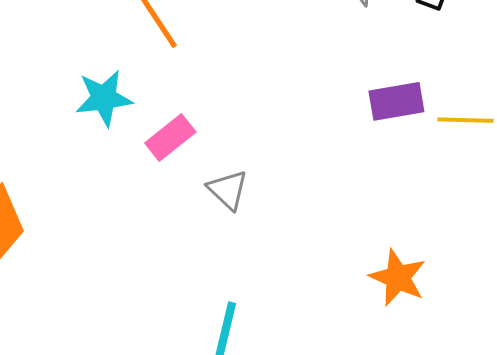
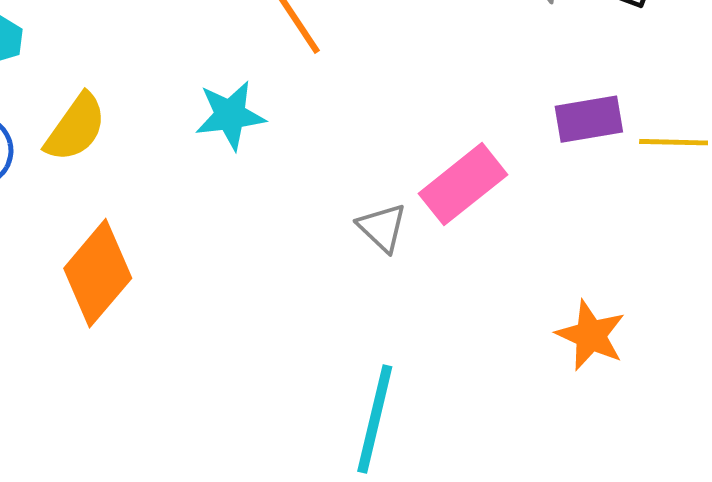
pink rectangle: (170, 138) -> (463, 184), moved, size x1.4

